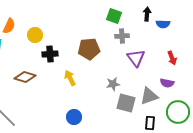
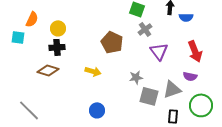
gray cross: (122, 36) -> (145, 29), turned -32
brown pentagon: (89, 49) -> (112, 42), turned 30
black cross: (50, 54) -> (57, 47), moved
red arrow: (172, 58) -> (195, 51), size x1.5
yellow arrow: (70, 78) -> (93, 71), turned 133

